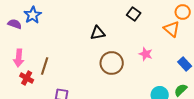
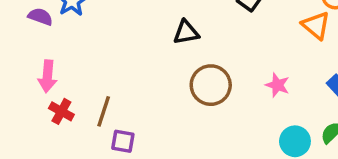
pink star: (146, 54) -> (277, 85), moved
brown line: (45, 66) -> (104, 111), moved

